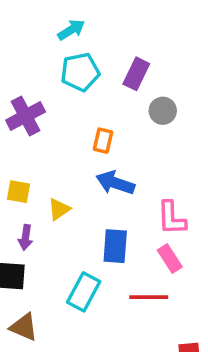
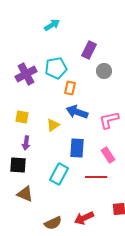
cyan pentagon: (80, 72) -> (56, 68), moved
yellow triangle: (59, 209) -> (53, 125), moved
pink L-shape: (172, 218) -> (109, 120), moved, turned 80

